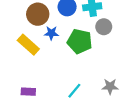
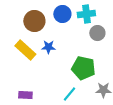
blue star: (51, 33) -> (48, 47), moved
green pentagon: (80, 41) -> (83, 68), moved

